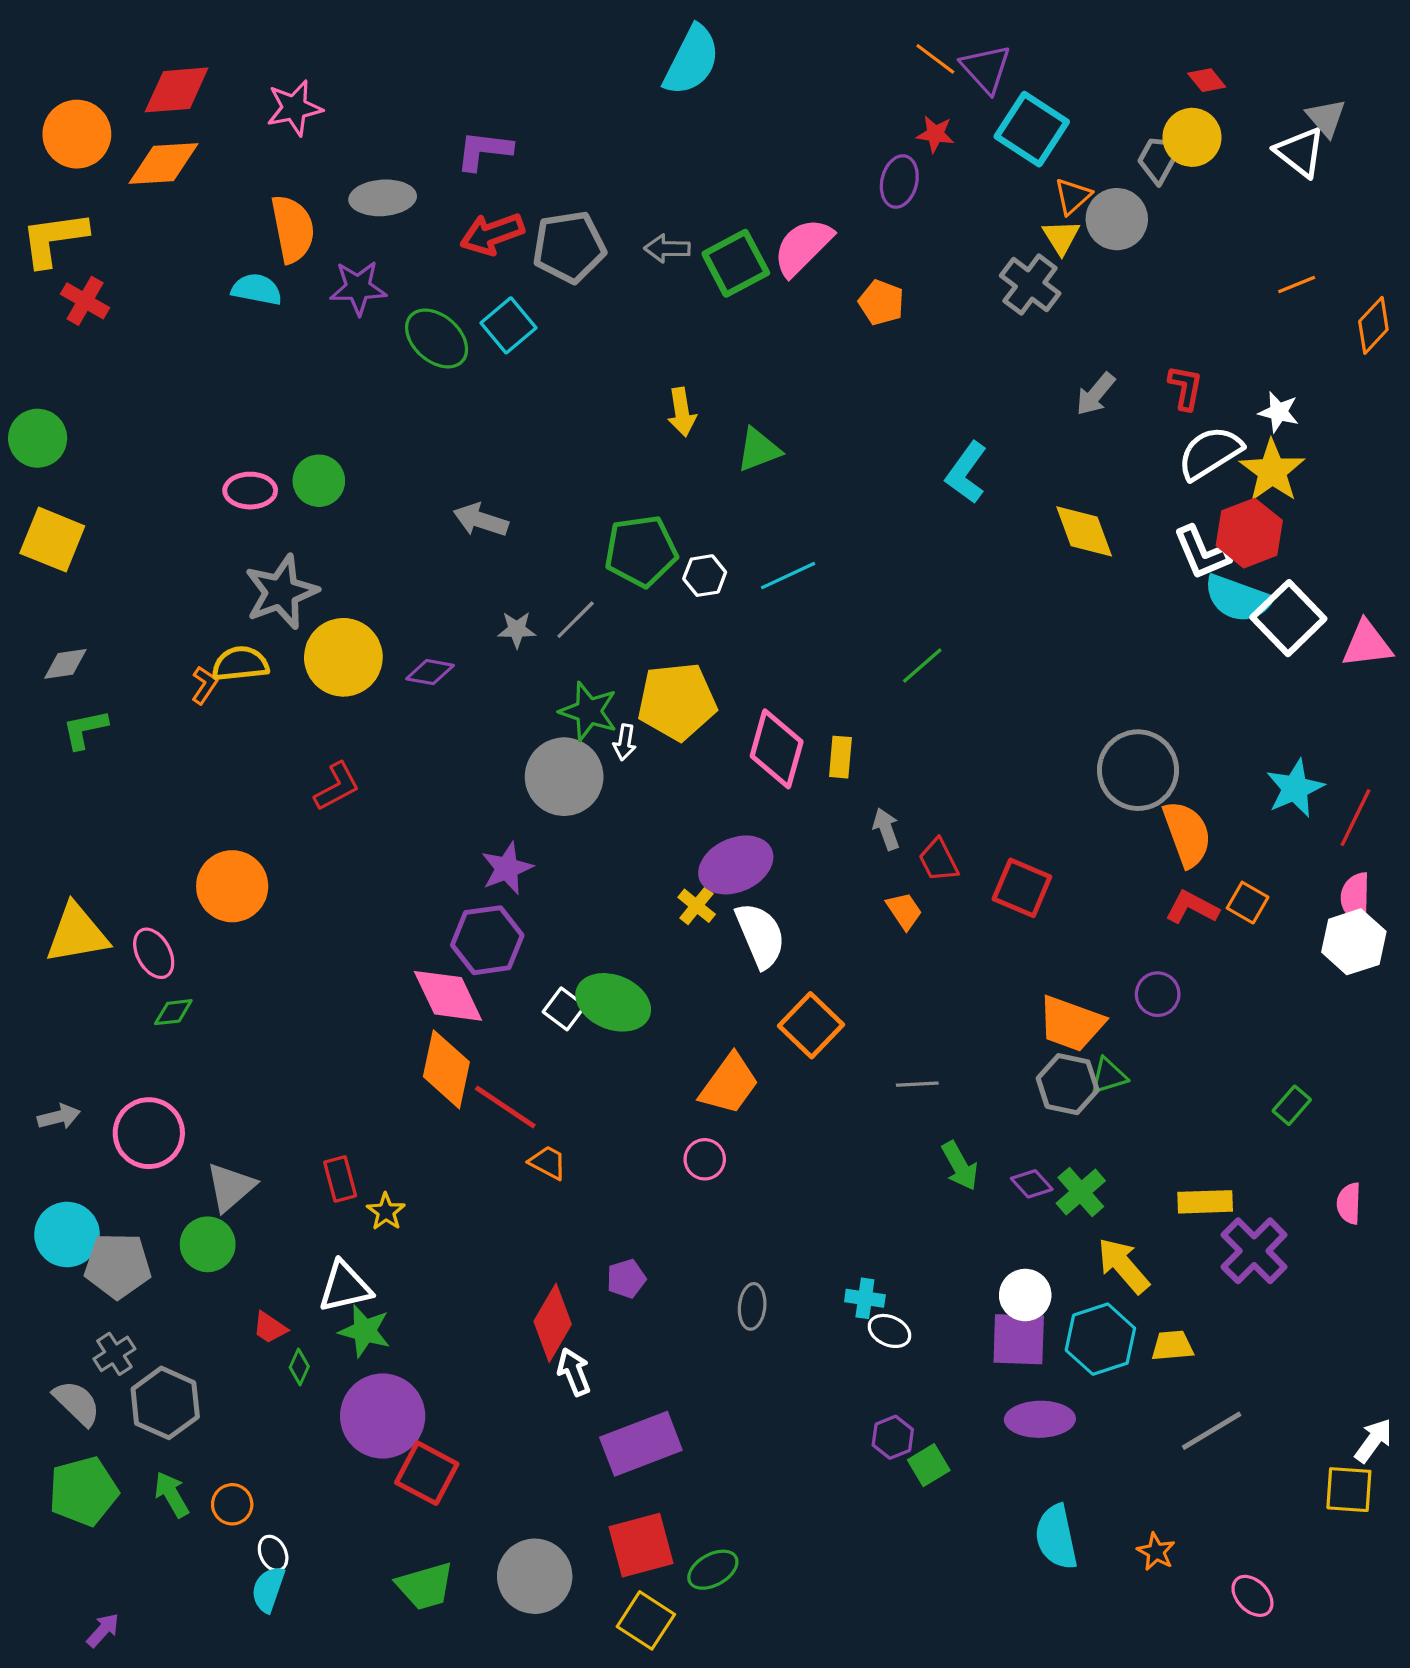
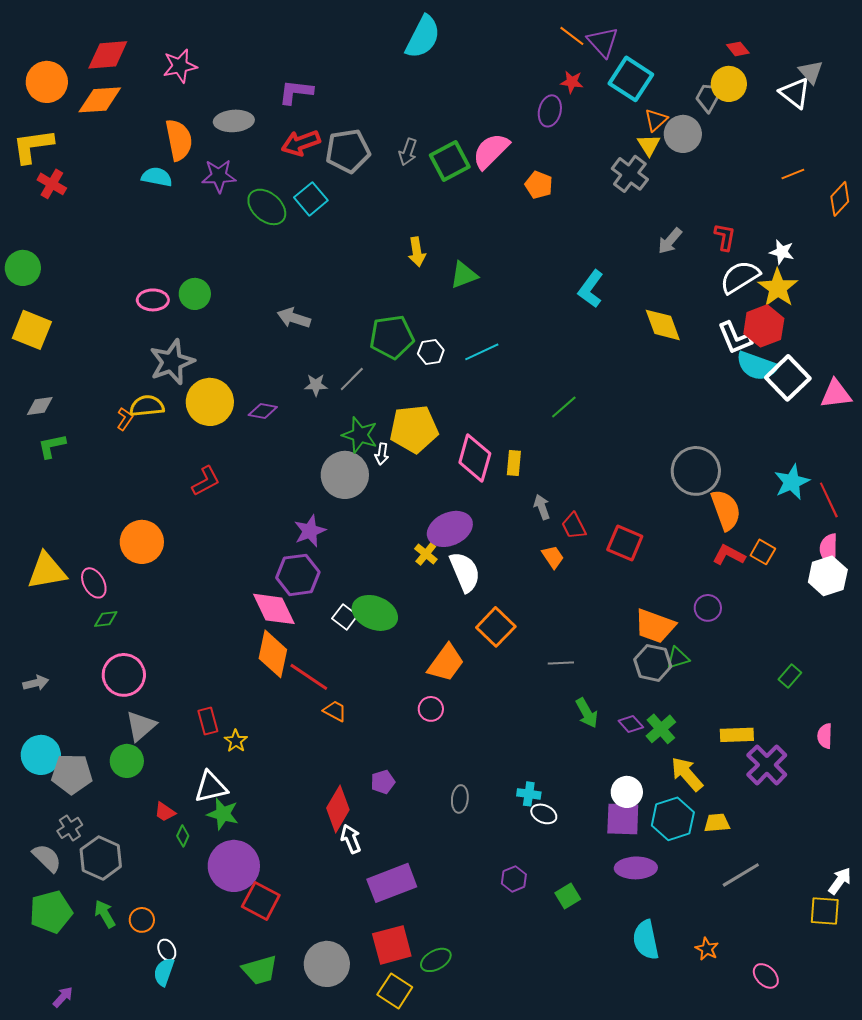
gray arrow: (667, 249) -> (408, 152), turned -72
red line: (1355, 818) -> (829, 500), turned -51
pink circle: (149, 1133) -> (124, 675), moved
purple hexagon: (893, 1437) -> (514, 879), moved

